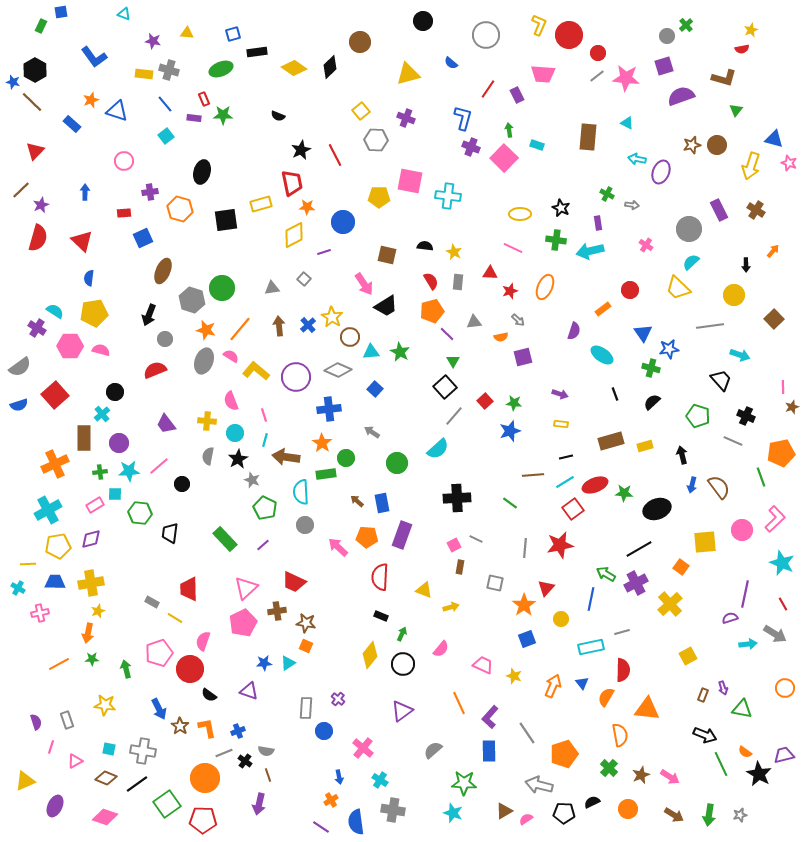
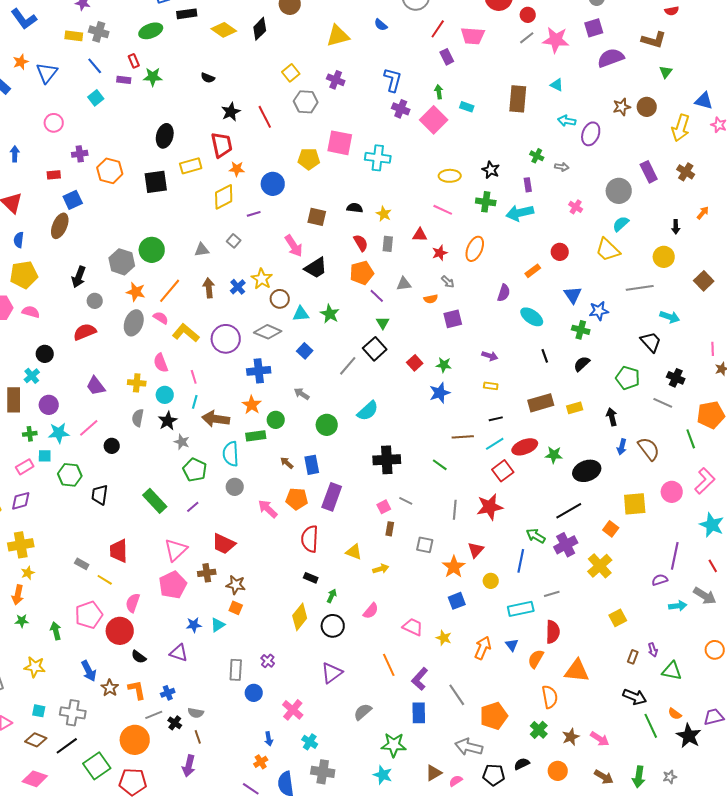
red line: (488, 89) -> (438, 29), moved
blue triangle: (117, 111) -> (47, 73), turned 50
black ellipse: (202, 172) -> (165, 136), moved
brown ellipse: (163, 271) -> (60, 226), moved
gray line: (454, 416) -> (348, 366), moved

